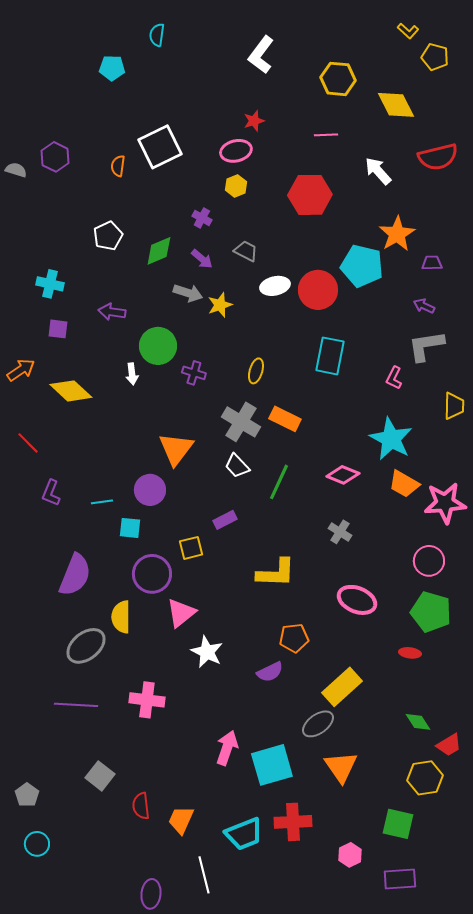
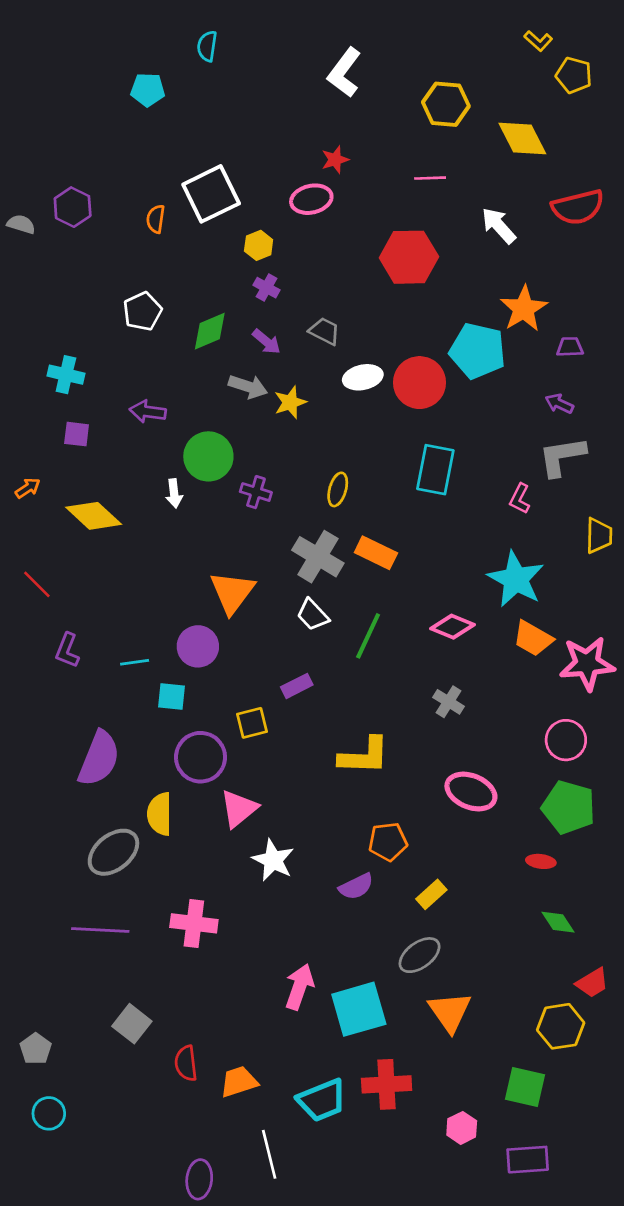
yellow hexagon: (236, 186) -> (259, 245), moved
orange arrow: (21, 370) -> (28, 488), size x0.7
yellow rectangle: (342, 687) -> (431, 894), moved, size x0.6
green diamond: (418, 722) -> (558, 922), moved
orange trapezoid: (181, 820) -> (239, 1082), turned 48

